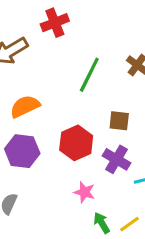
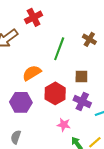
orange semicircle: (25, 106) -> (32, 73), moved

